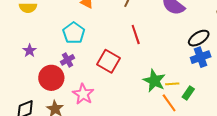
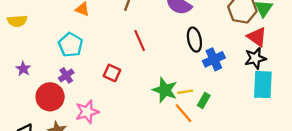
black ellipse: (199, 38) -> (194, 40), moved, turned -65
red square: (108, 61) -> (112, 73), size x0.7
pink star: (83, 94) -> (87, 112), turned 30

